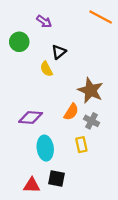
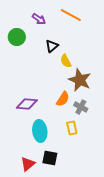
orange line: (101, 17) -> (71, 15), moved
yellow semicircle: (46, 69) -> (66, 61), moved
red triangle: (32, 185) -> (28, 164), turned -42

